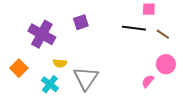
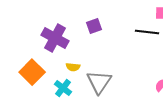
orange square: (19, 68) -> (32, 72), size x1.4

